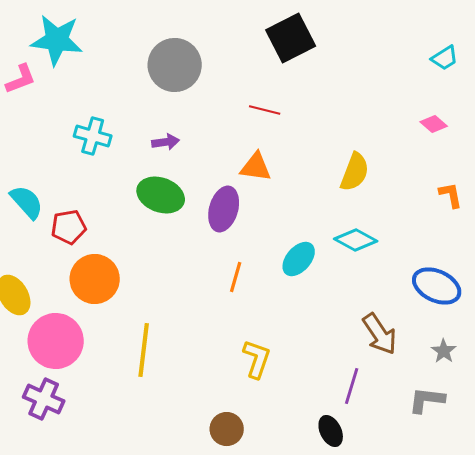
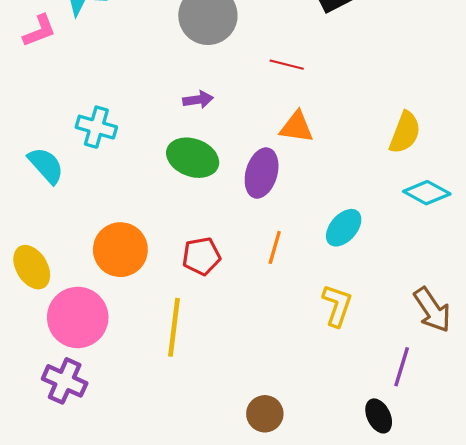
red line: (265, 110) -> (287, 65), moved
cyan cross: (93, 136) -> (96, 127), moved
red pentagon: (69, 227) -> (201, 256), moved
cyan diamond: (356, 240) -> (427, 193), moved
yellow L-shape: (257, 359) -> (337, 305), moved

